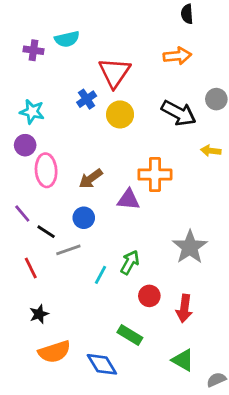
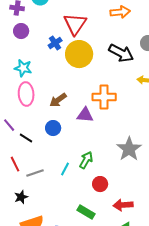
cyan star: (32, 112) -> (23, 68), moved
yellow circle: (120, 114) -> (79, 54), size x1.4
purple circle: (25, 145) -> (21, 31), moved
gray line: (68, 250) -> (35, 173), moved
red arrow: (184, 308) -> (123, 205), moved, turned 78

